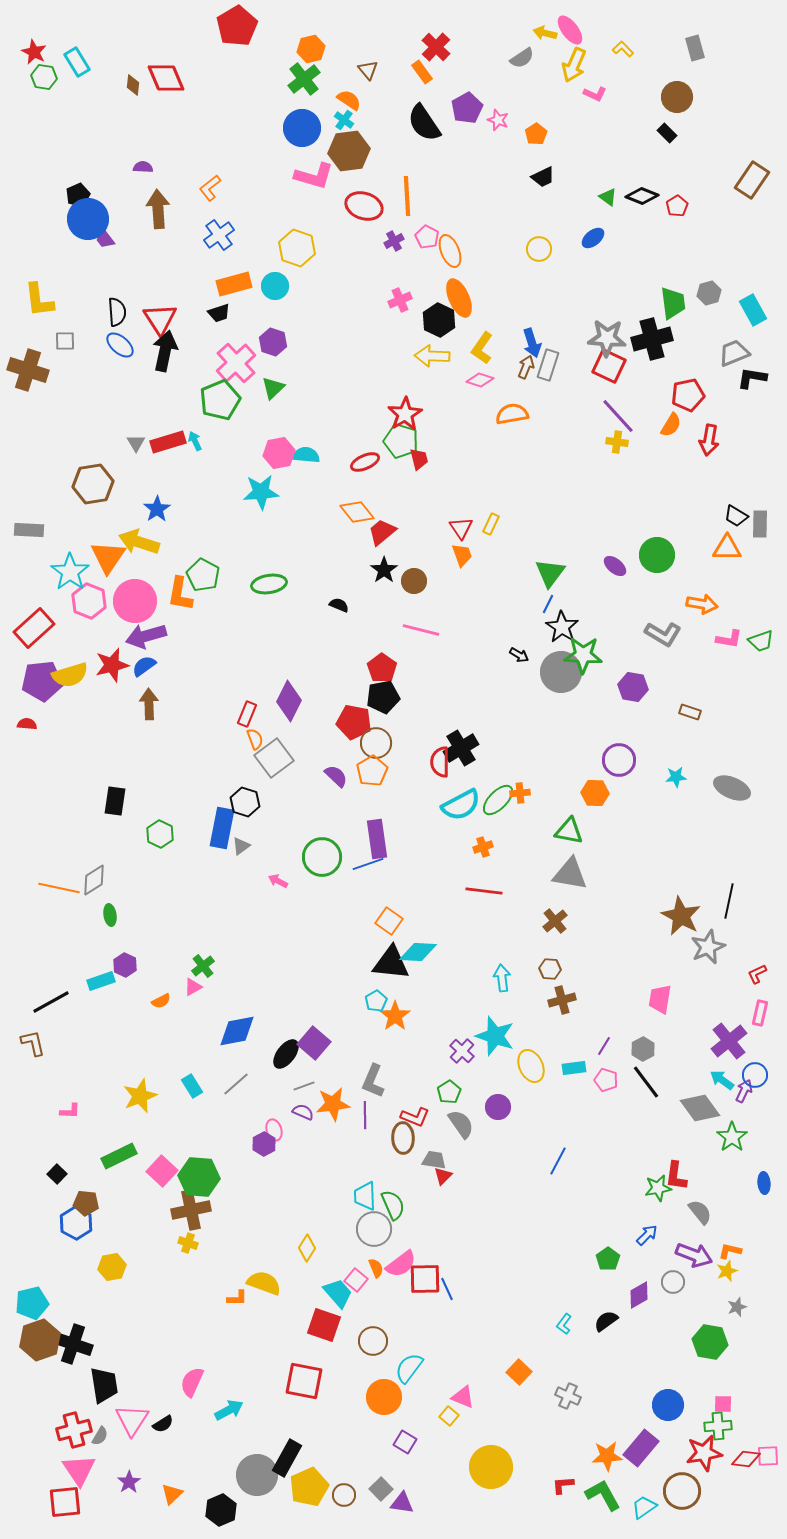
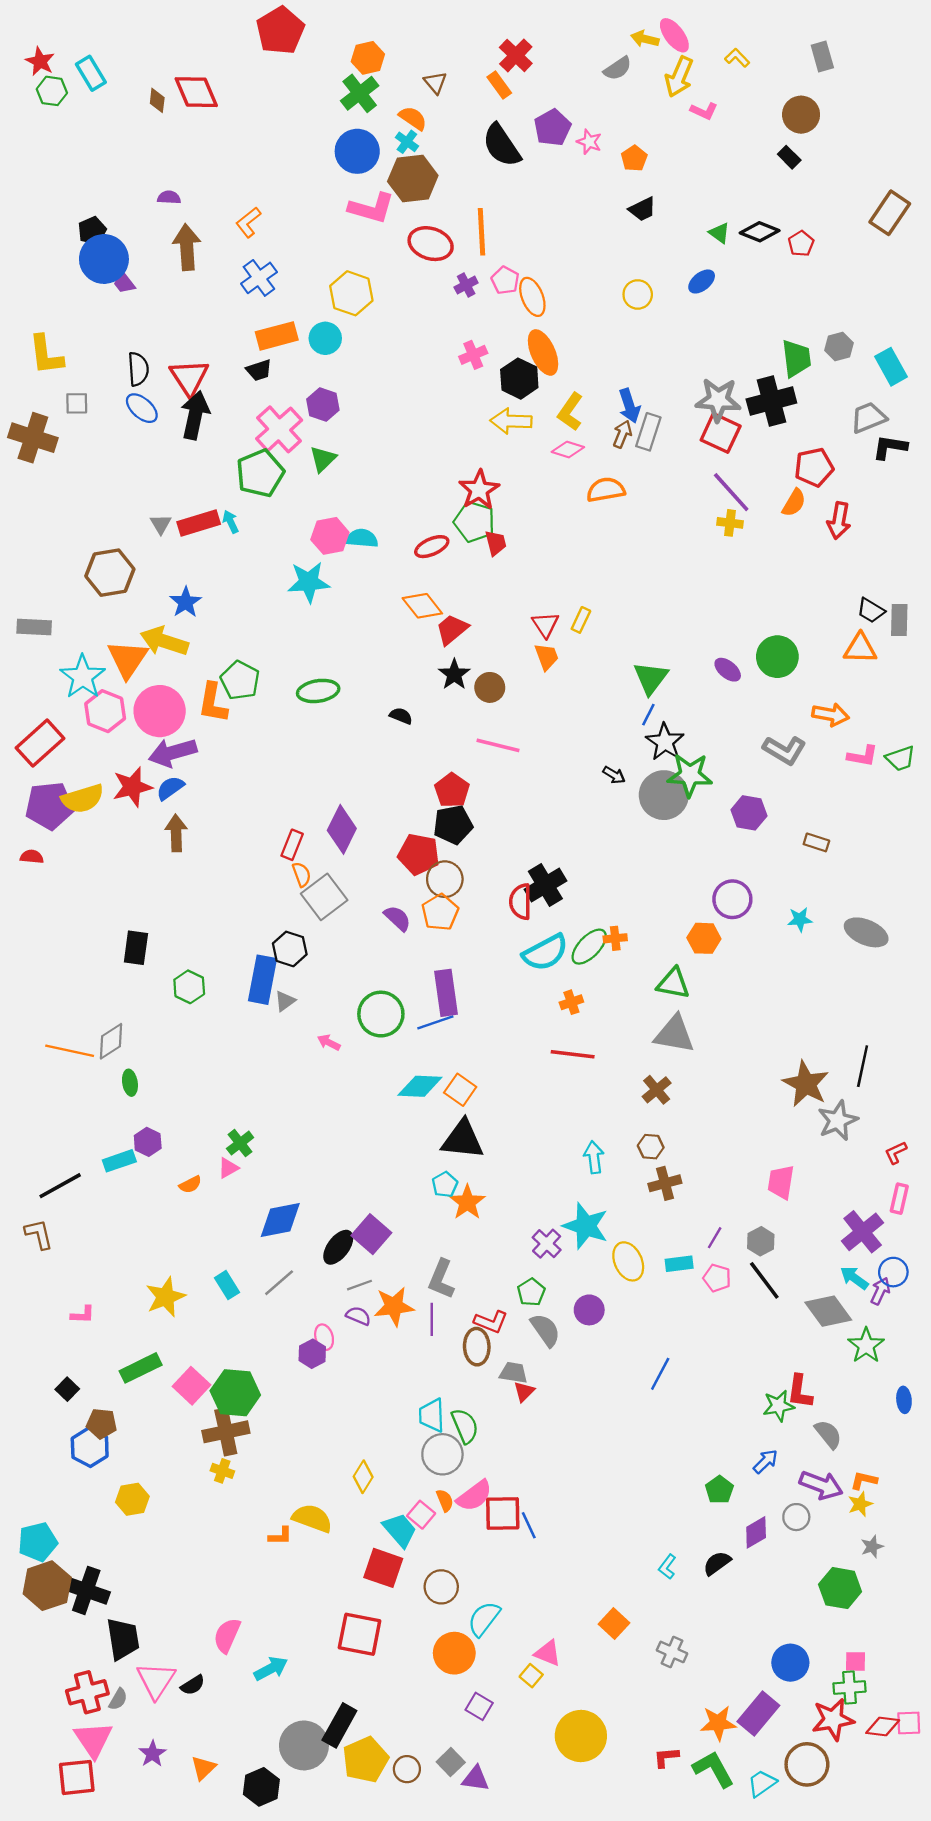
cyan diamond: (418, 952) -> (420, 1086), moved

